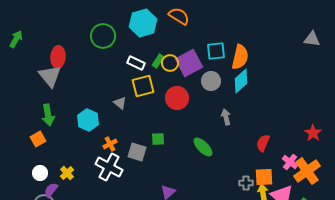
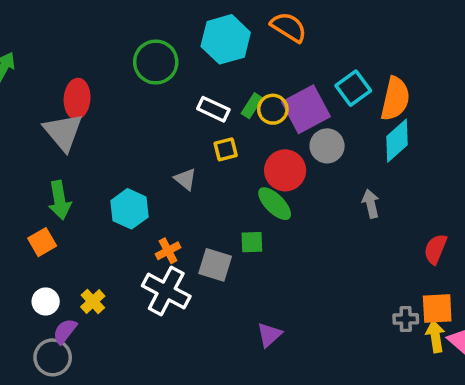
cyan square: (216, 51) -> (353, 88), turned -30
gray circle: (211, 81) -> (327, 146), moved
yellow square: (143, 86) -> (226, 149), size x0.6
green ellipse: (203, 147) -> (275, 204), moved

